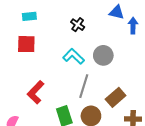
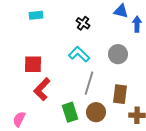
red square: (26, 44) -> (33, 64), moved
gray circle: (103, 55) -> (118, 54), moved
brown rectangle: (116, 97) -> (120, 94), turned -42

